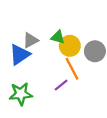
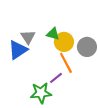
gray triangle: (31, 40) -> (28, 37), turned -35
green star: (21, 94) -> (41, 93), moved

